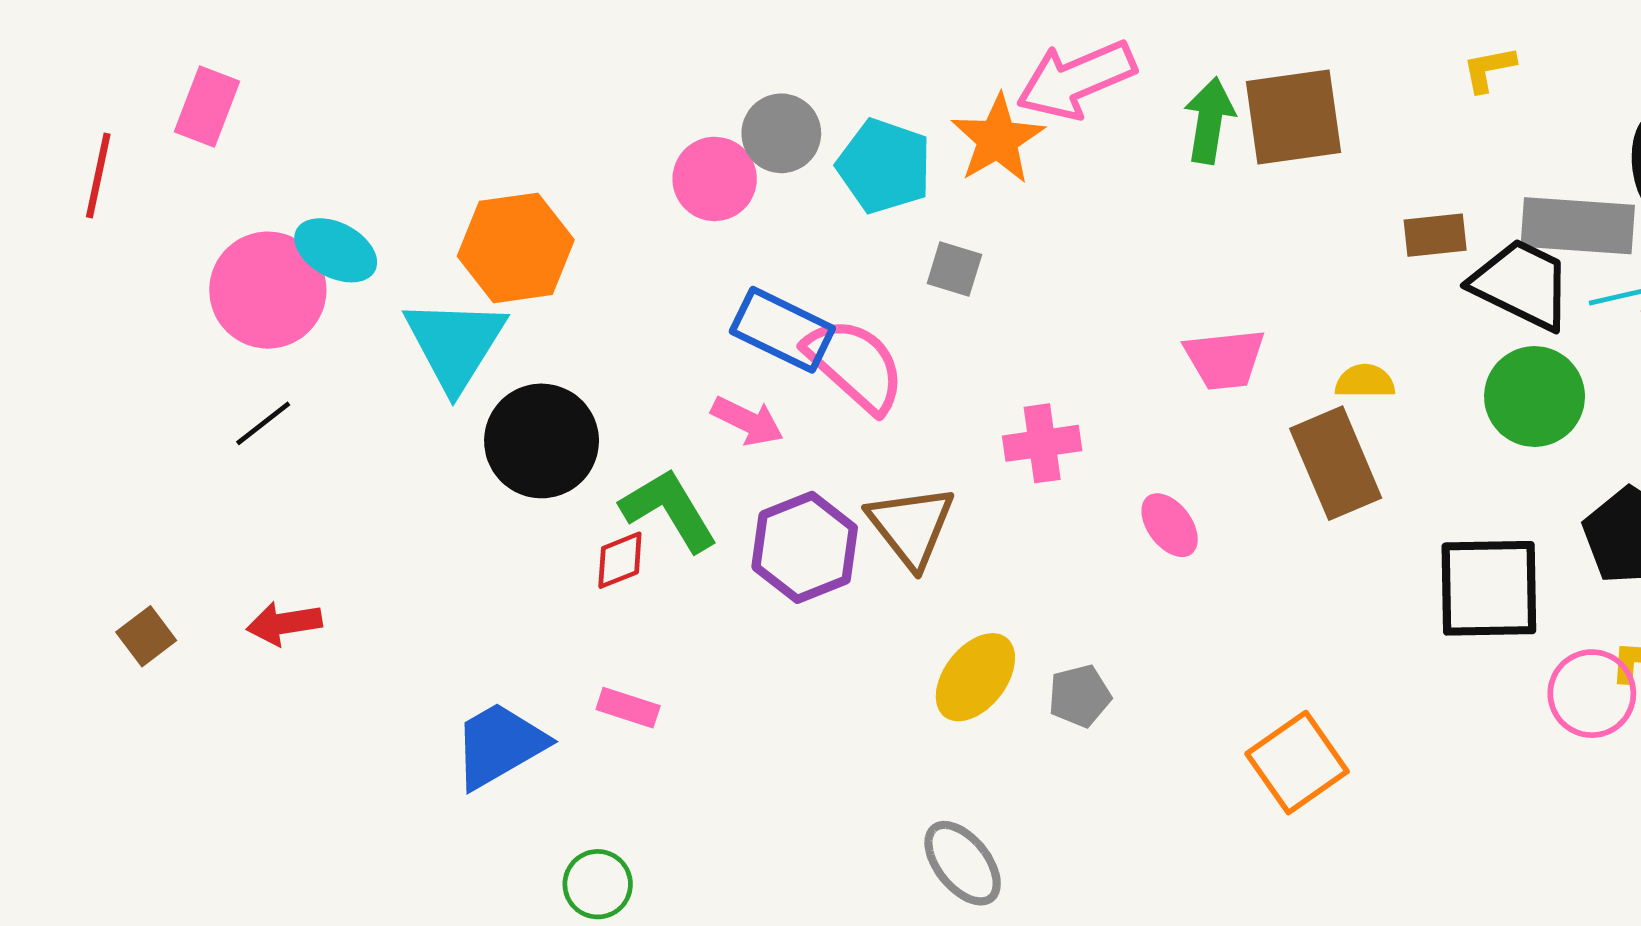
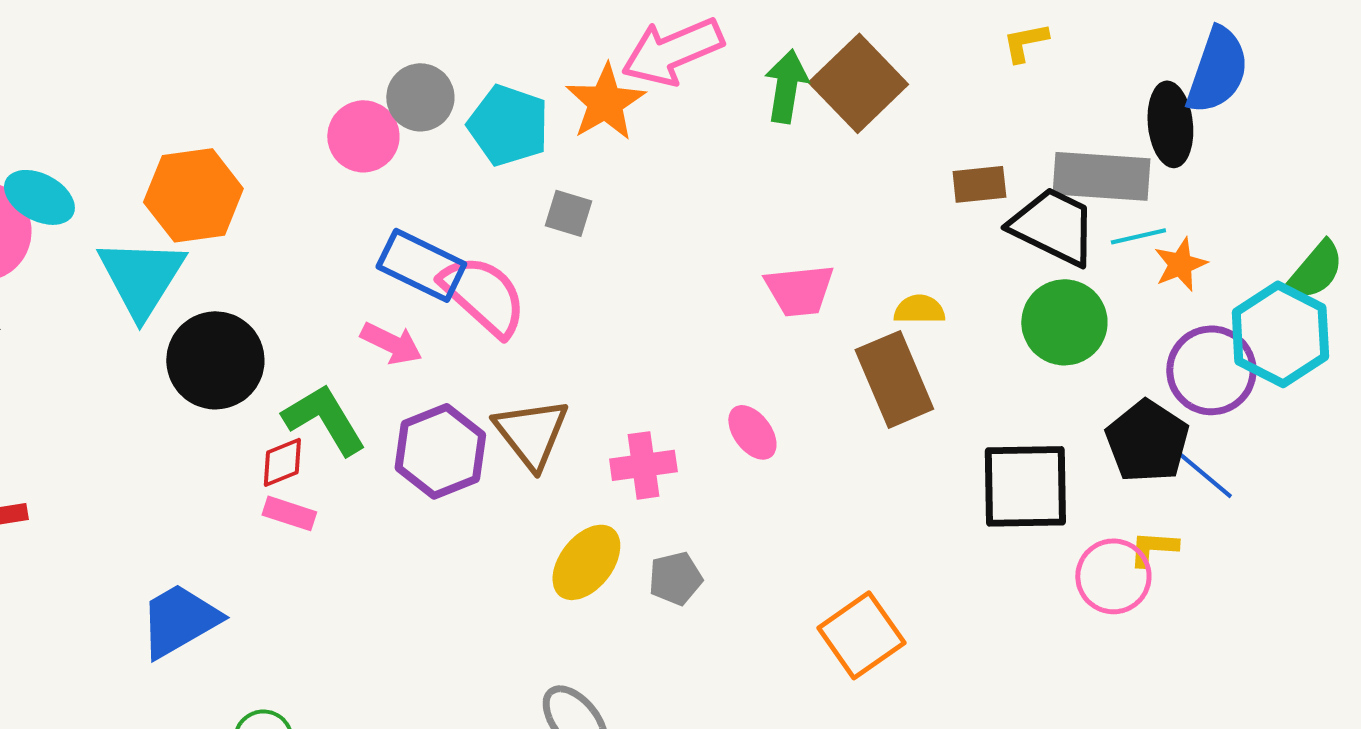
brown square: (1294, 117) -> (858, 83), turned -36
pink cross: (1042, 443) -> (643, 465), moved
pink rectangle: (628, 708) -> (289, 513), moved

